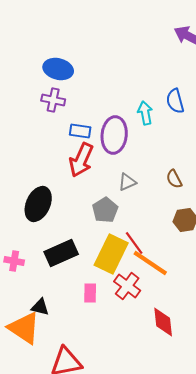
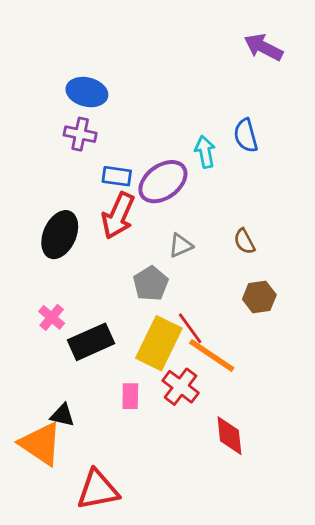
purple ellipse: (114, 135) -> (163, 182), turned 48
black ellipse: (38, 204) -> (60, 235), moved
pink cross: (14, 261) -> (52, 317), moved, turned 30

